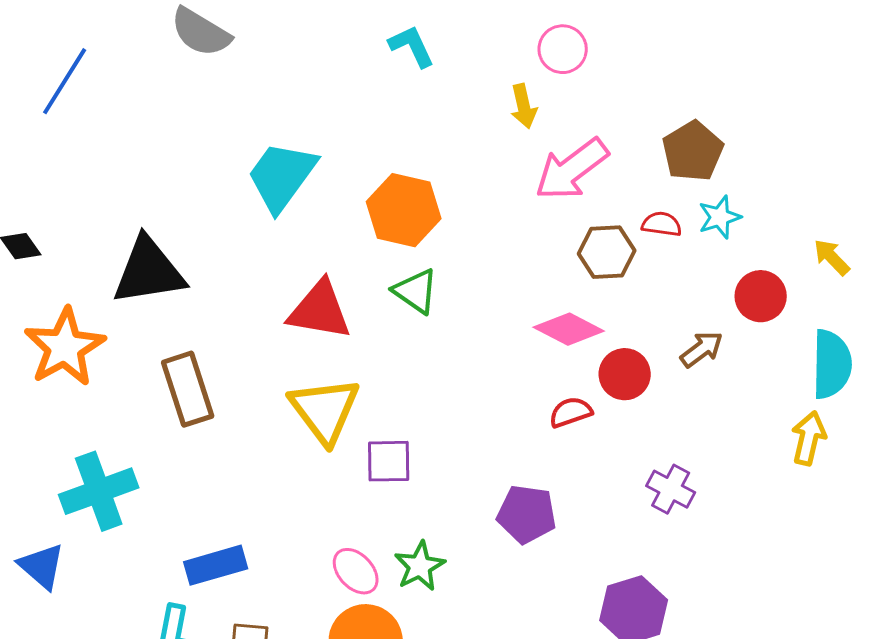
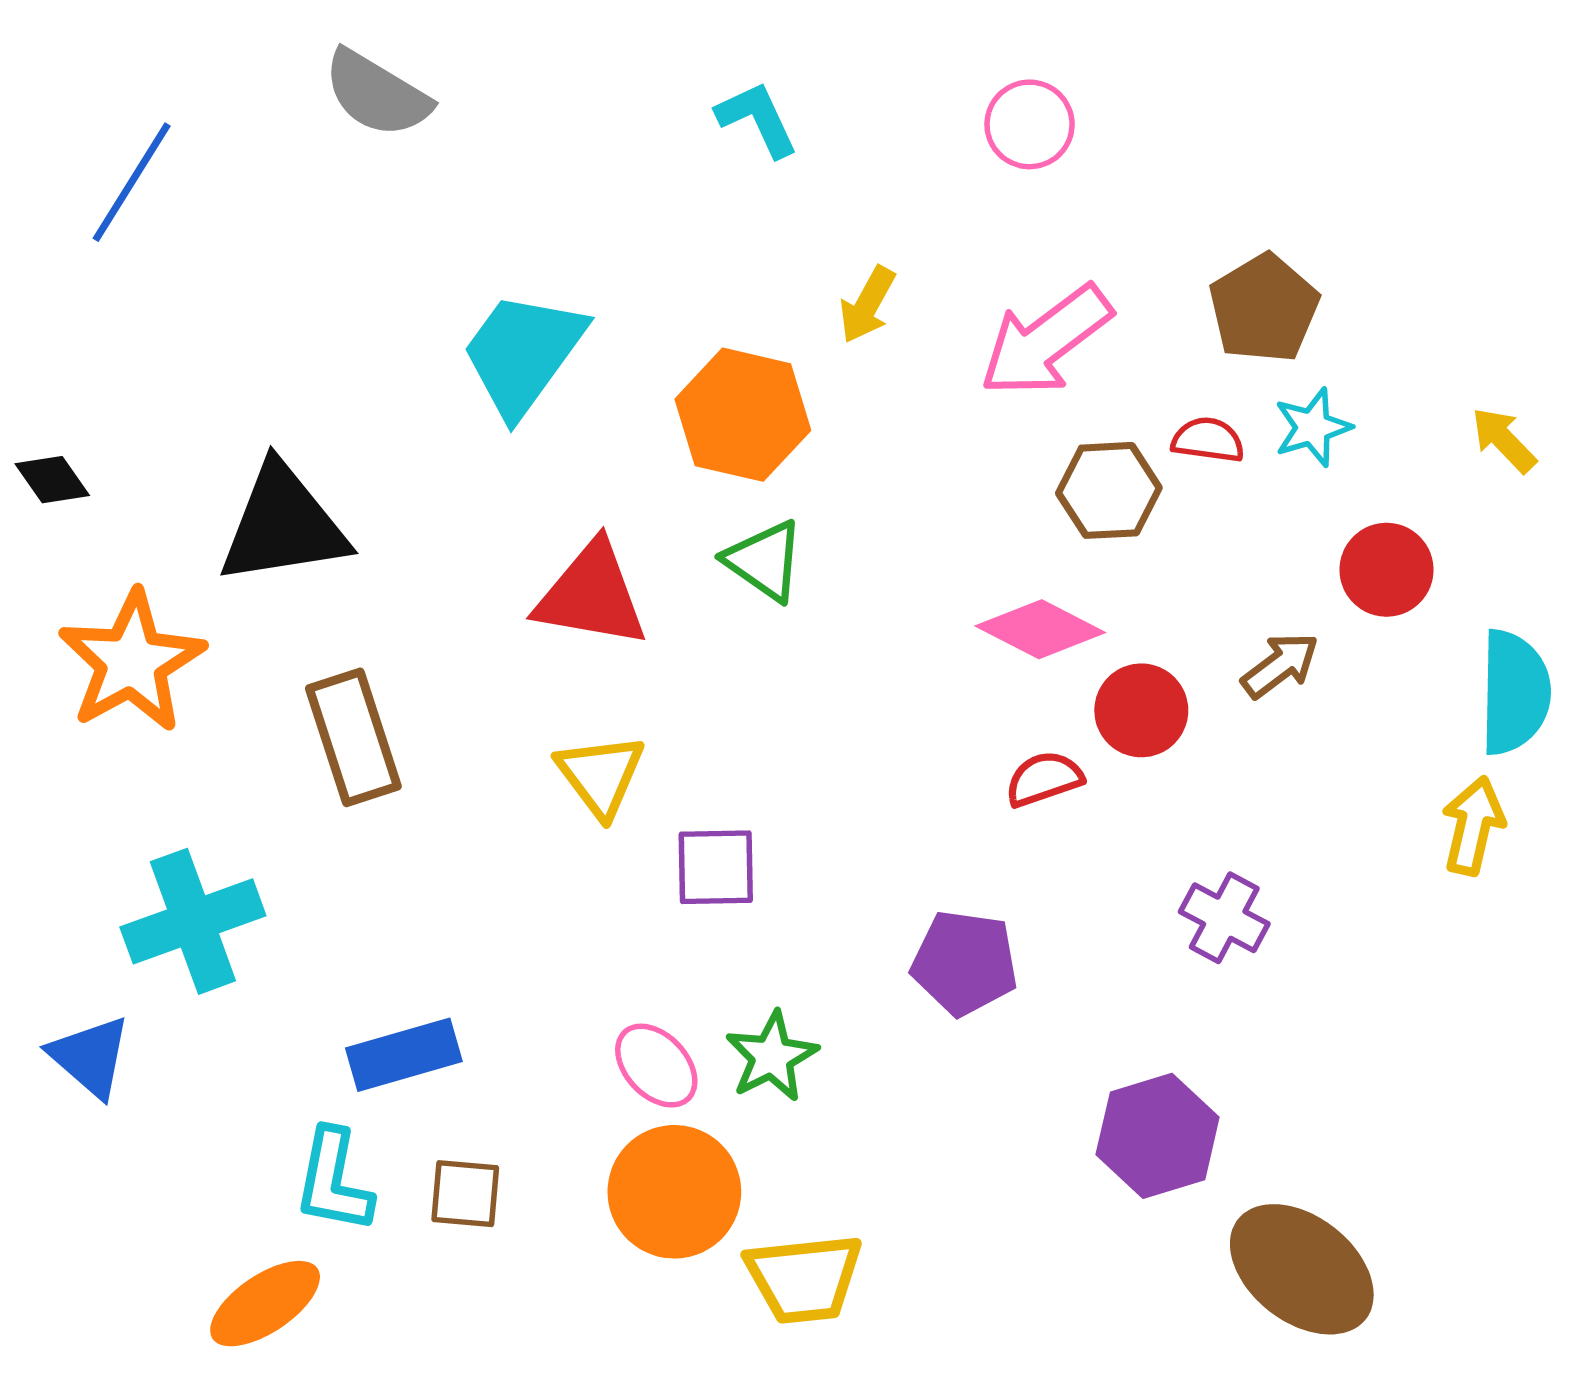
yellow arrow: (524, 106) -> (867, 305), moved, turned 42
yellow arrow: (832, 257) -> (1504, 440), moved
yellow triangle: (325, 410) -> (600, 775), size x0.7

